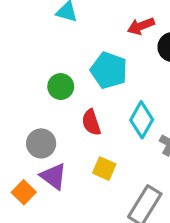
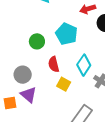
yellow square: (104, 169) -> (64, 84), moved
orange square: (24, 192) -> (10, 103), turned 32

